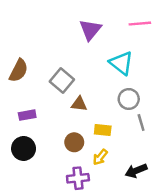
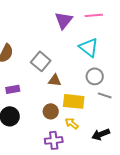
pink line: (140, 24) -> (94, 15), moved
gray line: (141, 122) -> (105, 95), turned -56
yellow rectangle: (103, 130) -> (74, 101), size x1.5
yellow arrow: (100, 157) -> (72, 123), turned 88

